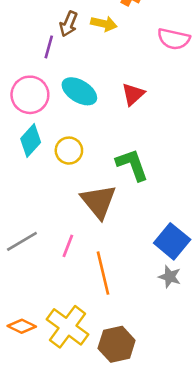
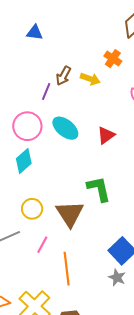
yellow circle: (69, 151) -> (32, 209), moved

